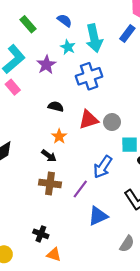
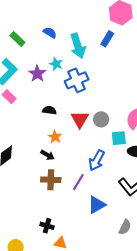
cyan star: (68, 47) -> (56, 64), moved
red triangle: (89, 120) -> (80, 119), turned -36

